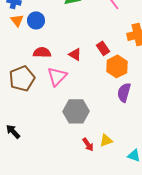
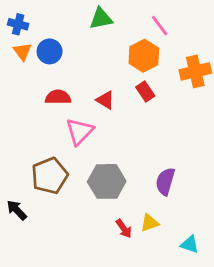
orange hexagon: (117, 66) -> (144, 56), moved
brown pentagon: (22, 78) -> (50, 176), moved
purple semicircle: (124, 92) -> (165, 181), moved

